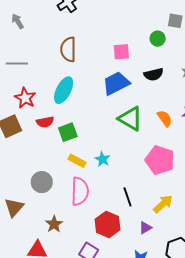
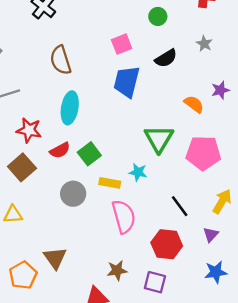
blue trapezoid: (116, 83) -> (127, 82), turned -32
green triangle: (130, 119) -> (159, 139), moved, turned 48
gray circle: (42, 182) -> (73, 194), moved
brown star: (54, 224) -> (117, 270), moved, turned -30

